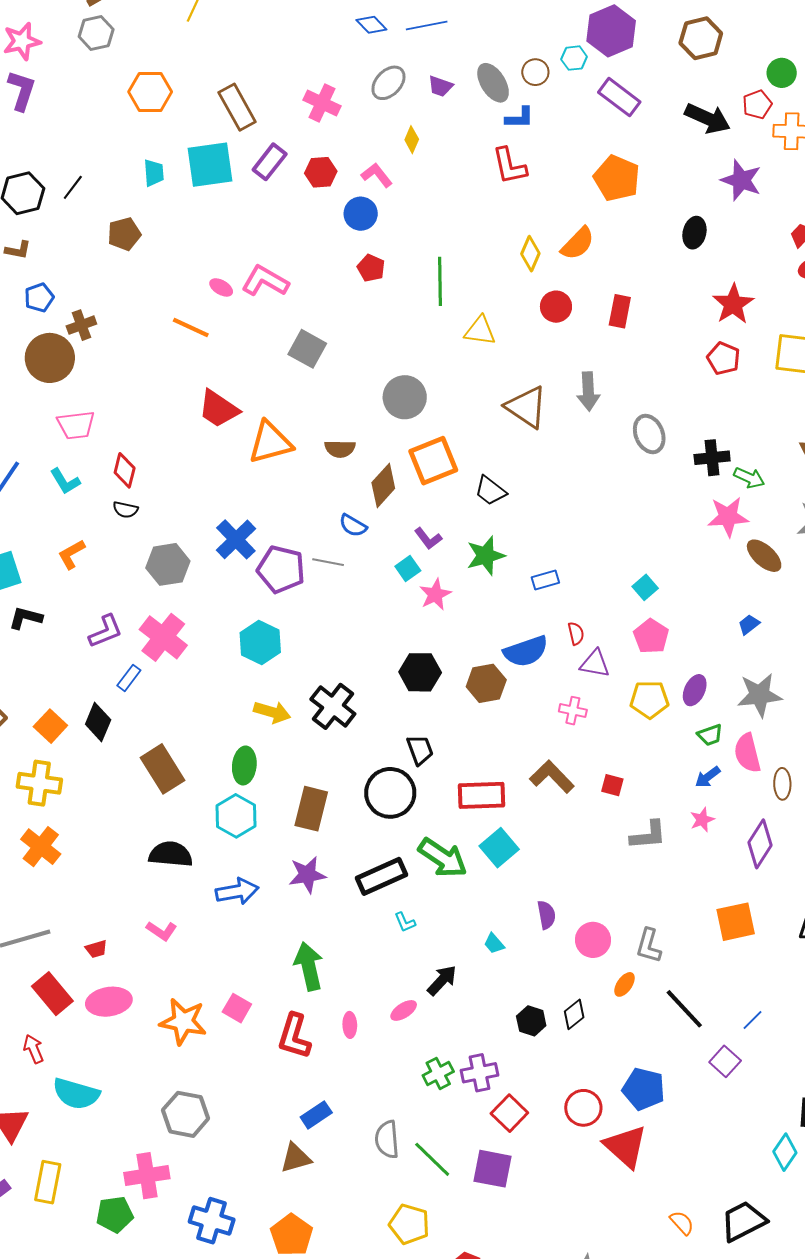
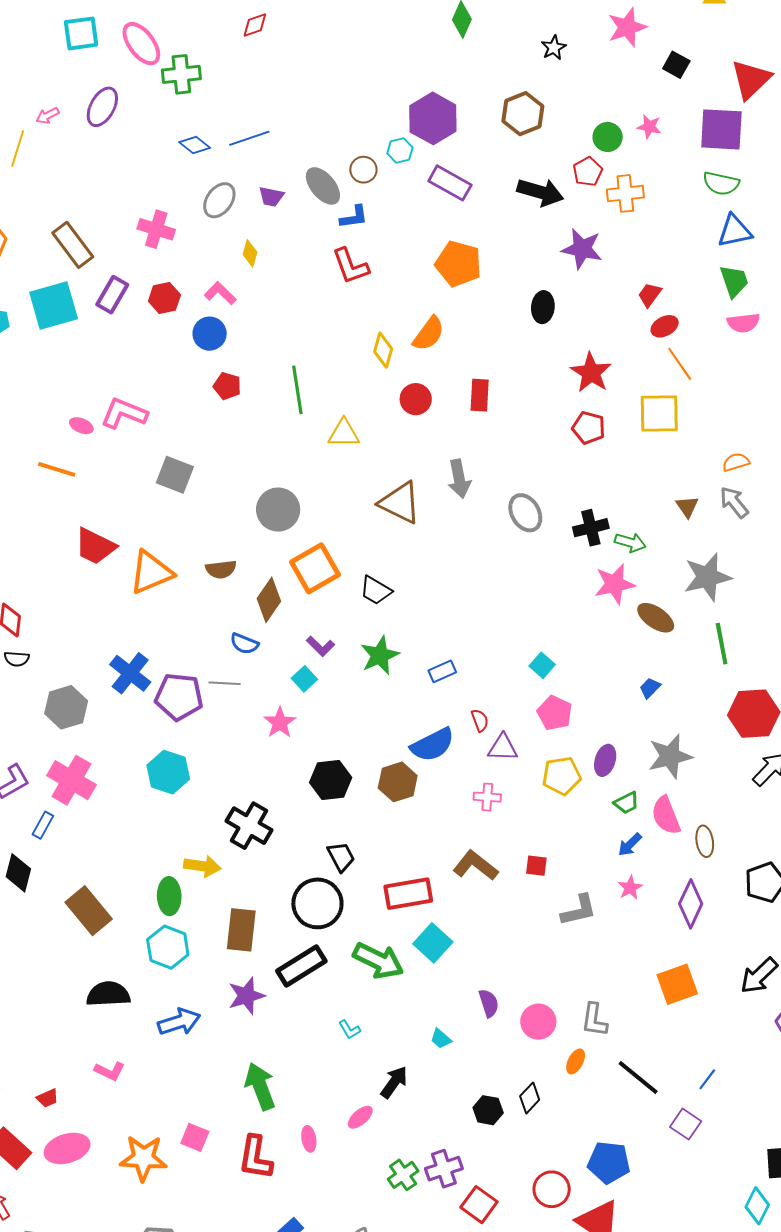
pink star: (435, 595) -> (280, 723), moved
yellow arrow: (272, 712) -> (202, 866), moved
black rectangle: (381, 876) -> (301, 966), moved

